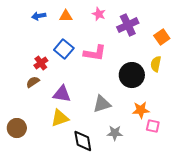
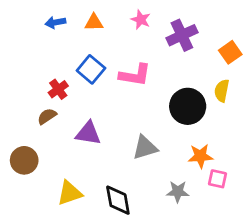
yellow triangle: (60, 118) -> (70, 193), moved
brown circle: (17, 128) -> (24, 160), moved
gray star: (115, 133) -> (178, 192), moved

